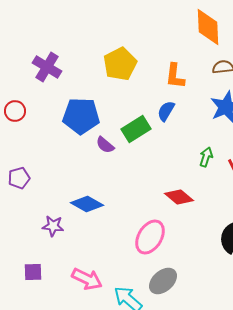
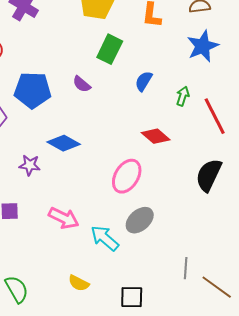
blue semicircle: (166, 111) -> (144, 81), moved
blue pentagon: (81, 116) -> (33, 90), moved
green rectangle: (136, 129) -> (110, 49), moved, turned -32

